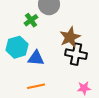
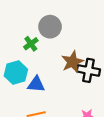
black cross: (76, 54) -> (88, 70), moved

